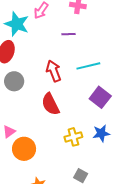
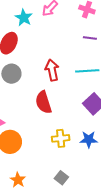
cyan star: (17, 24) -> (24, 18), size x0.7
purple line: (68, 34) -> (90, 38), moved

